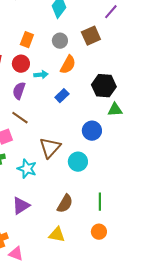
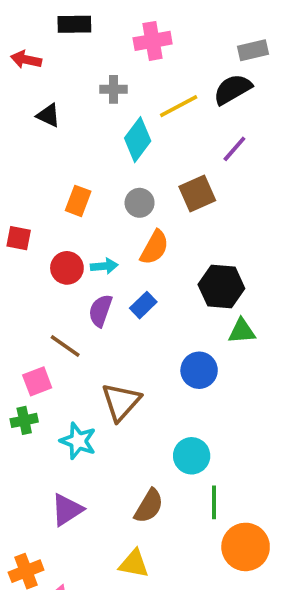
red circle: (21, 64) -> (67, 268), moved
purple semicircle: (19, 91) -> (100, 311), moved
cyan circle: (78, 162) -> (192, 456), moved
orange circle: (99, 232) -> (246, 547), moved, size x1.6

